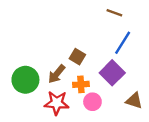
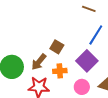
pink circle: (92, 102) -> (82, 87), moved

